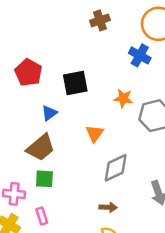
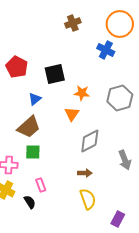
orange star: (123, 98) -> (82, 93), moved
pink rectangle: (42, 216) -> (41, 185), moved

